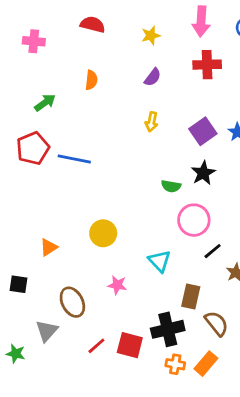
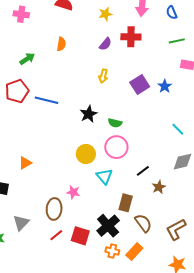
red cross: (207, 65) -> (131, 37), moved
black star: (203, 173) -> (89, 114), moved
pink circle: (194, 220) -> (116, 147), moved
yellow circle: (103, 233) -> (86, 154), moved
brown ellipse: (72, 302) -> (54, 209), moved, turned 30
black cross: (168, 329) -> (108, 226), turned -30

